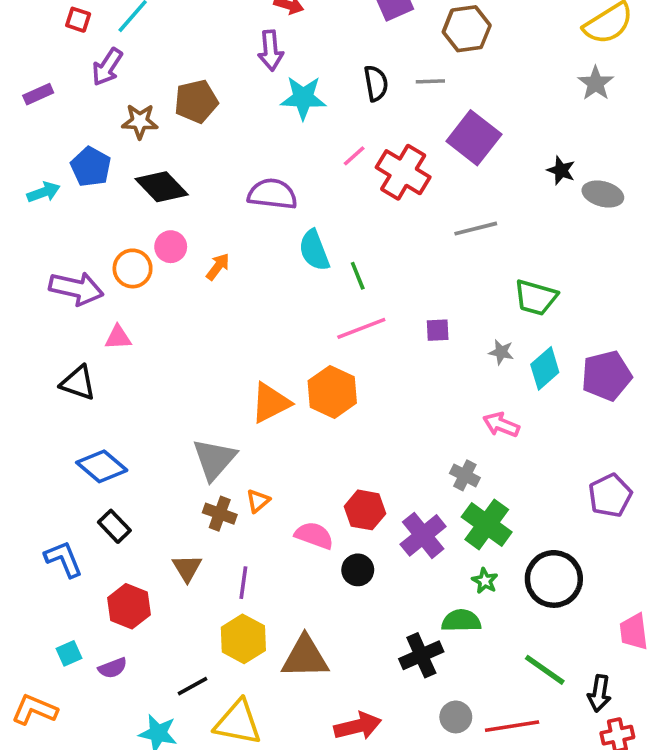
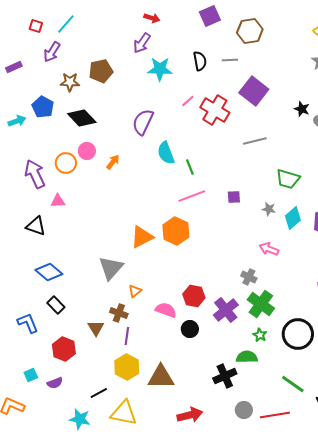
purple arrow: (271, 51) -> (142, 43), turned 40
purple semicircle: (272, 194) -> (143, 122), turned -72
purple arrow: (76, 288) -> (35, 174), turned -128
brown cross: (220, 514) -> (119, 313), moved

